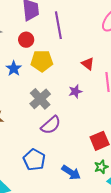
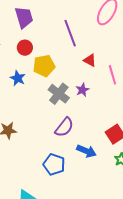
purple line: (58, 25) -> (70, 33), moved
gray cross: (40, 99) -> (59, 94), moved
blue arrow: (71, 172) -> (86, 151), moved

